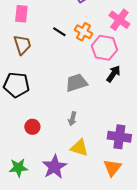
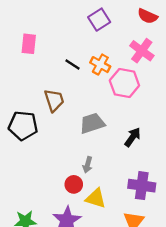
brown trapezoid: (22, 45) -> (54, 100), moved
black arrow: (113, 74) -> (133, 137), moved
red circle: (32, 127) -> (74, 184), moved

